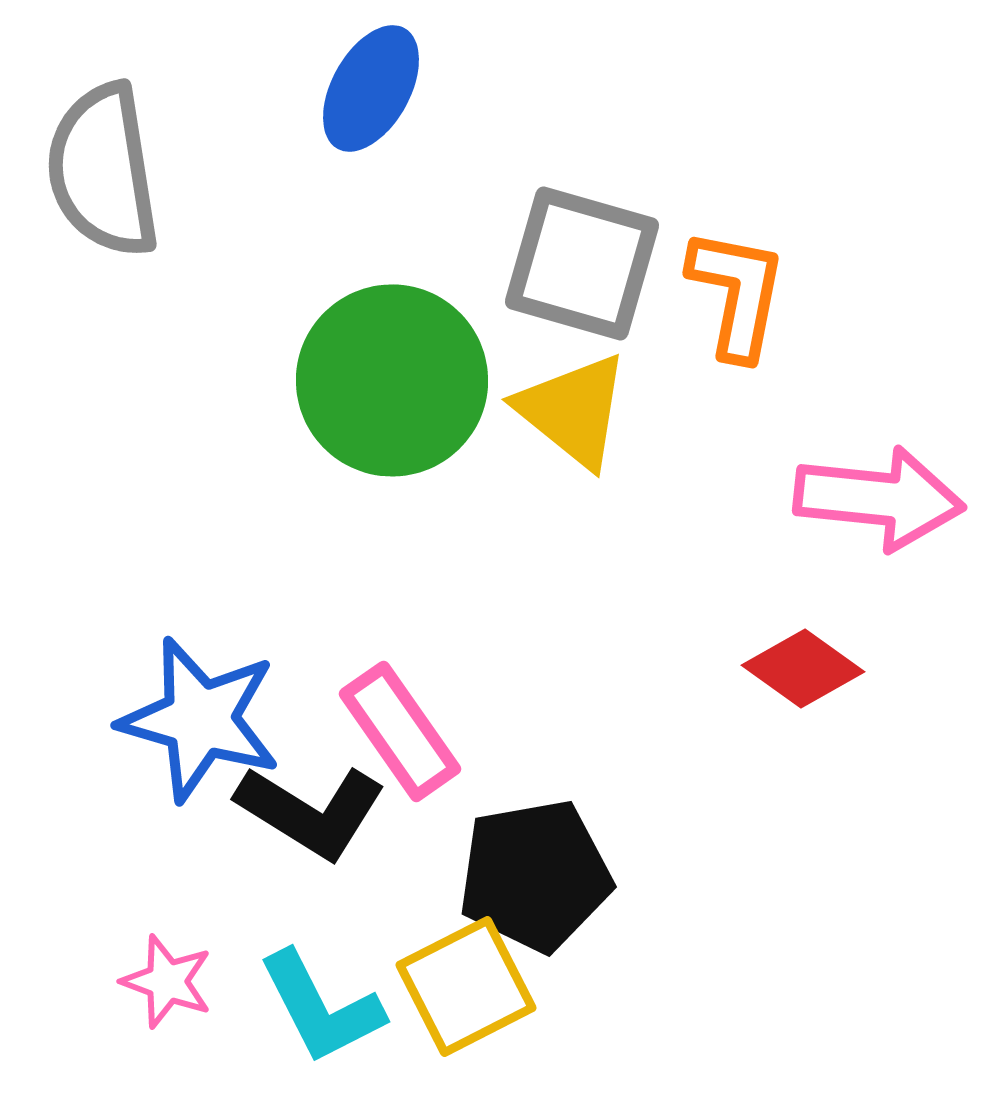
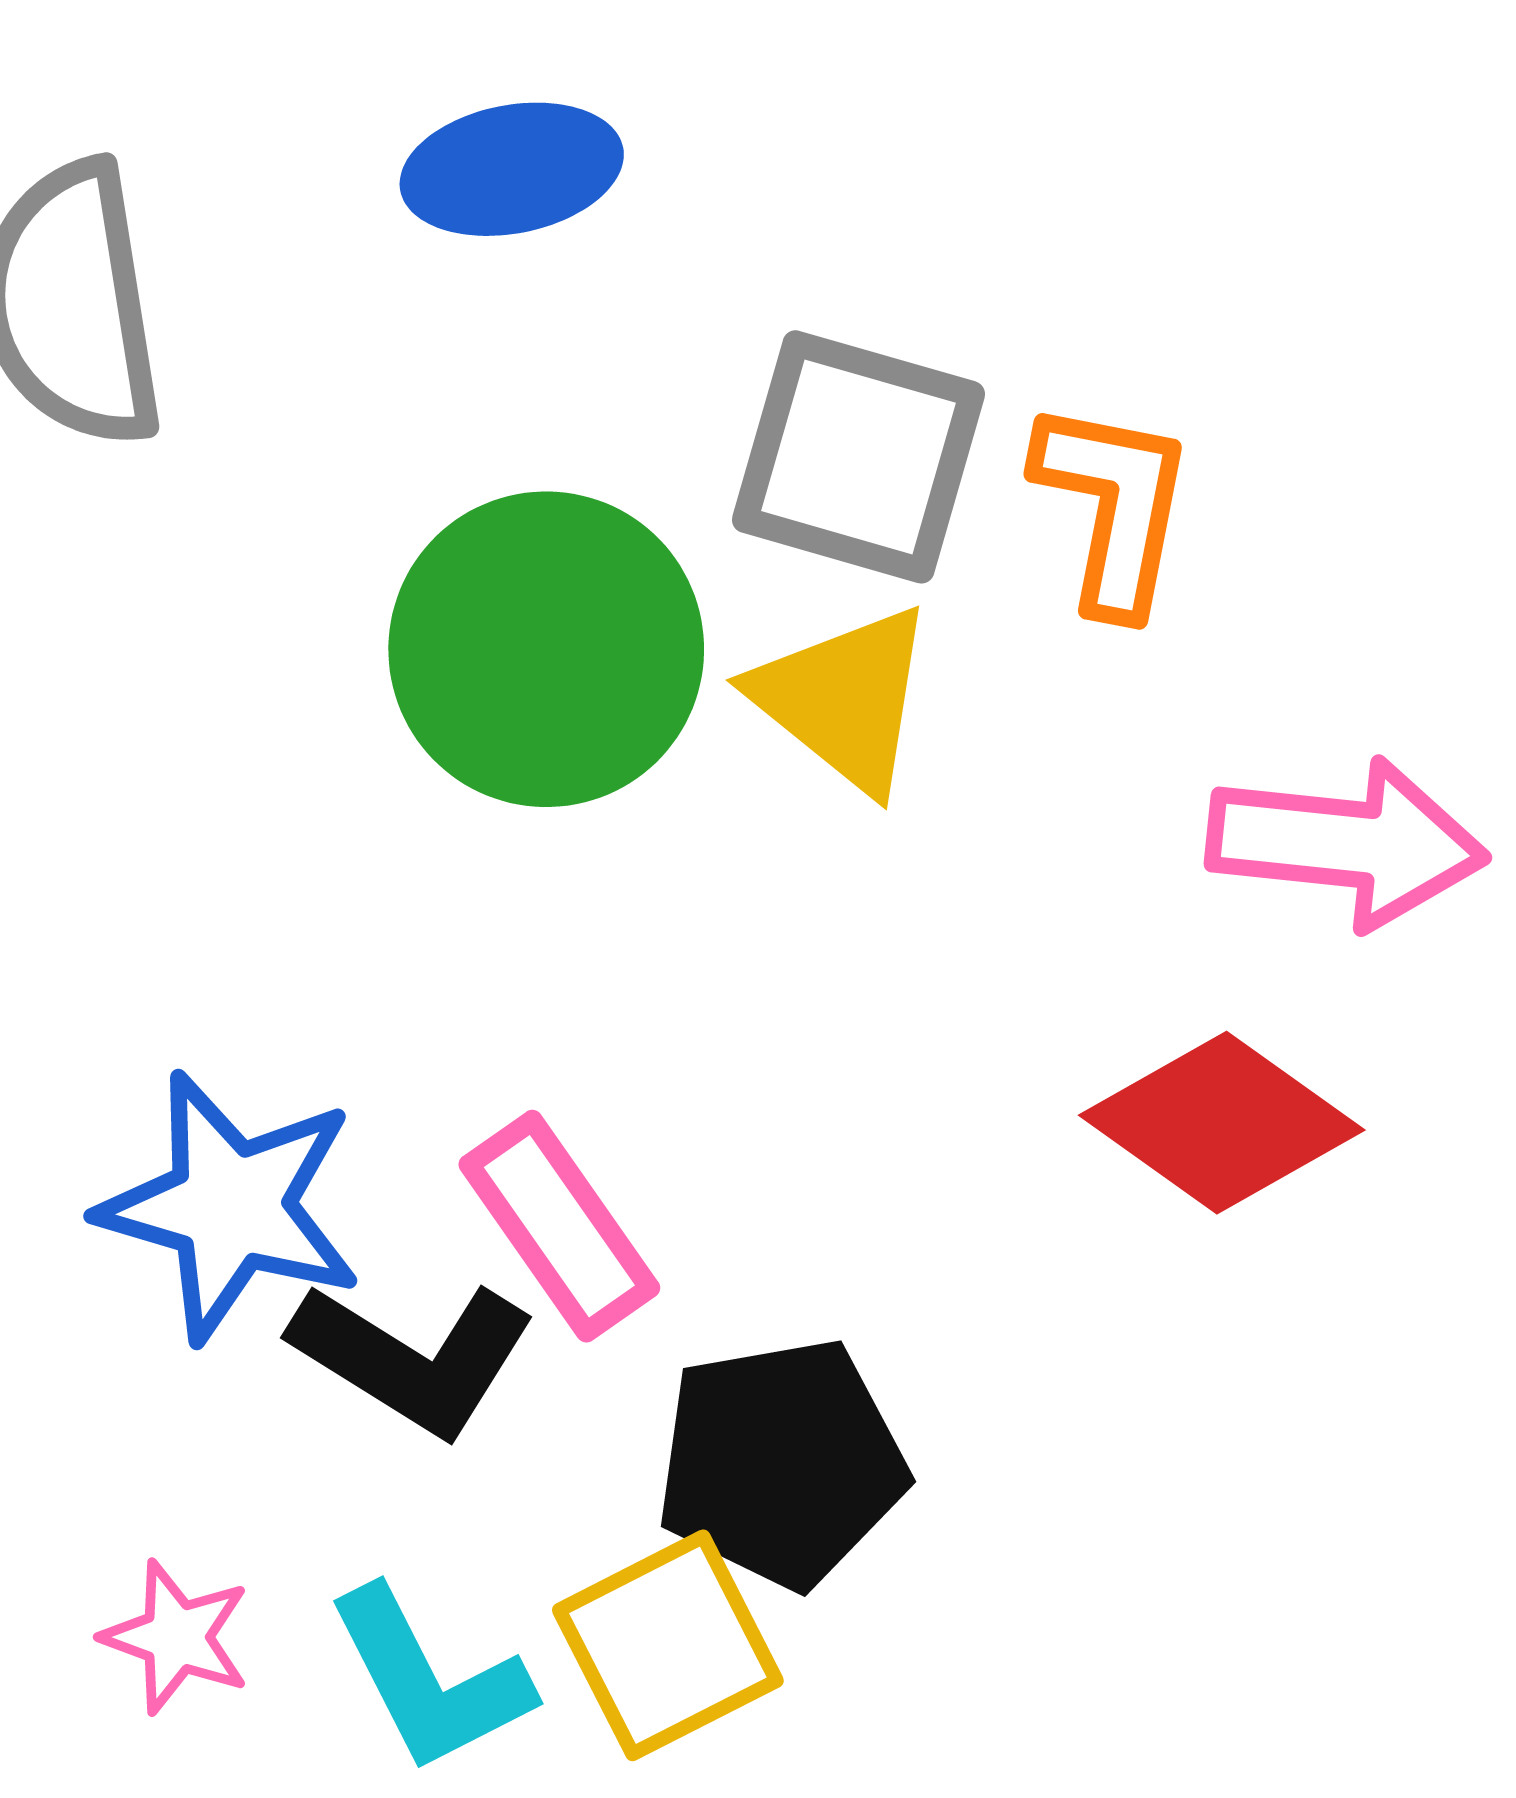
blue ellipse: (371, 88) -> (512, 169), turned 50
red diamond: (803, 668) -> (1222, 1123), size x1.4

